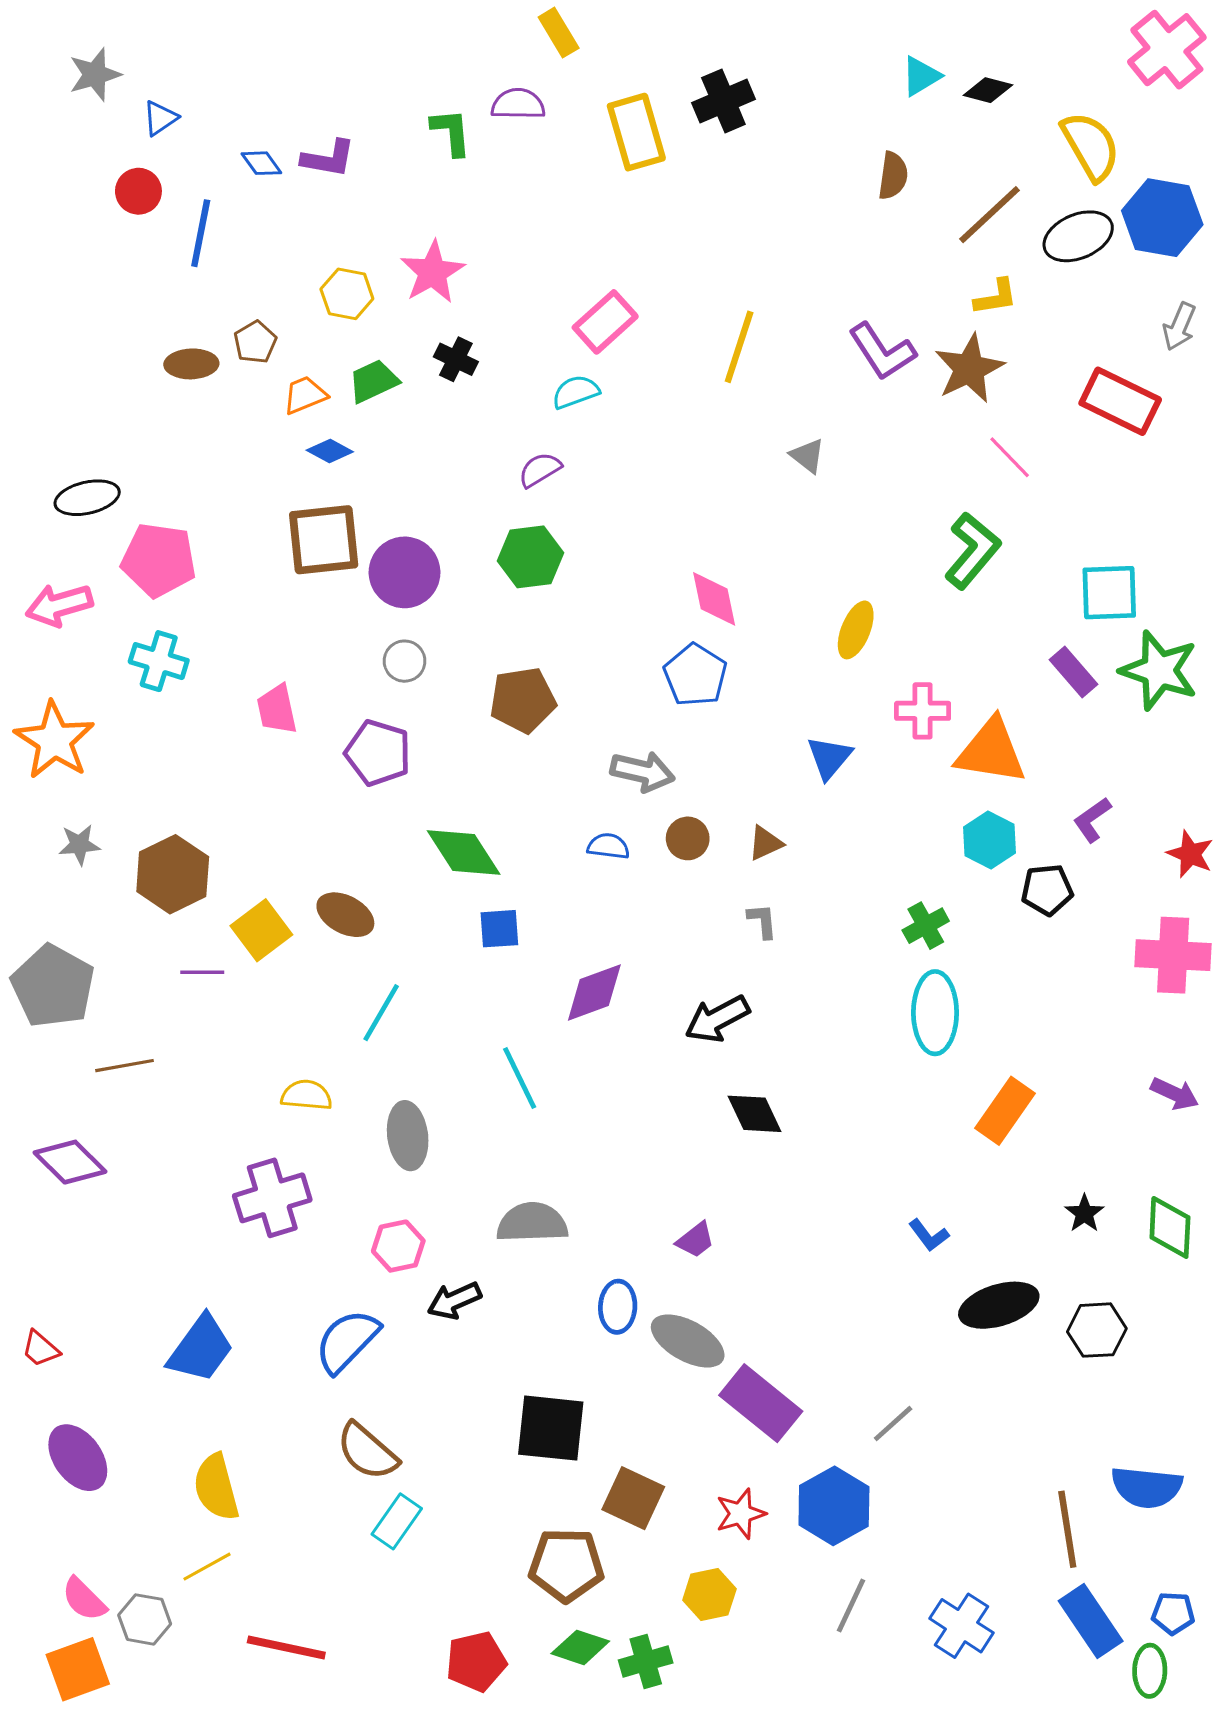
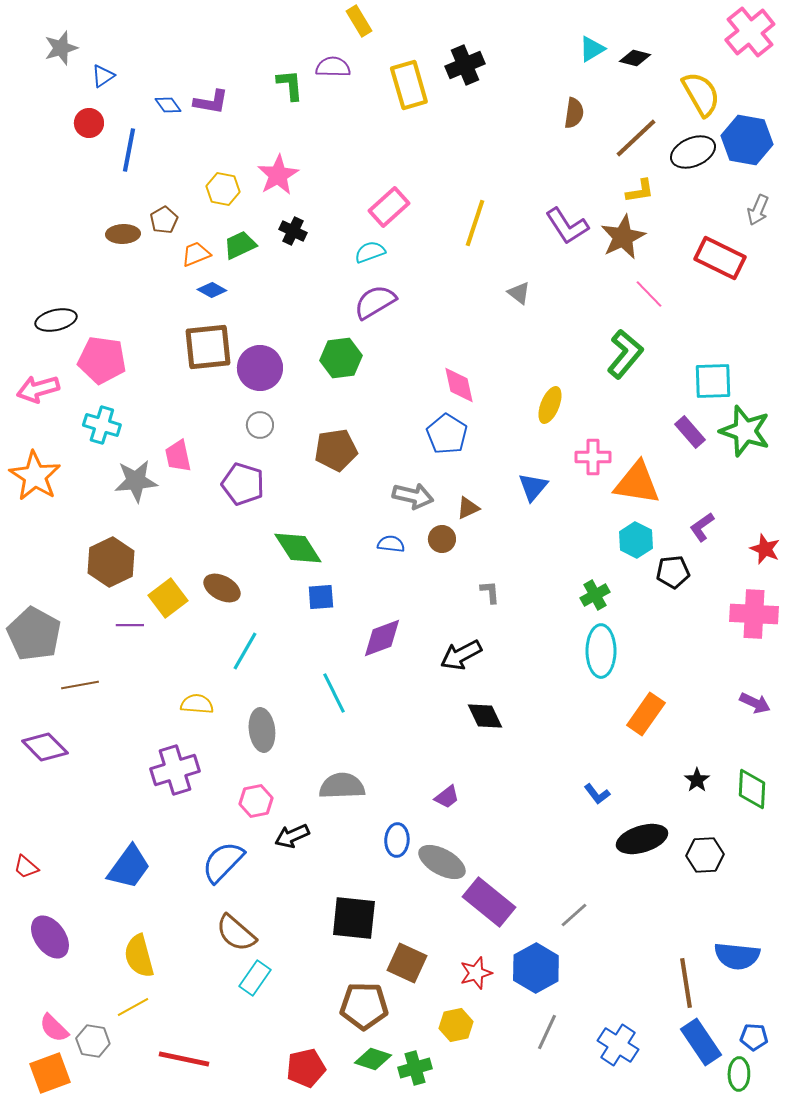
purple semicircle: (540, 470) -> (375, 302), moved, size x1.5
brown triangle: (765, 843) -> (468, 508), moved
gray star: (79, 845) -> (136, 481), moved, size x1.6

